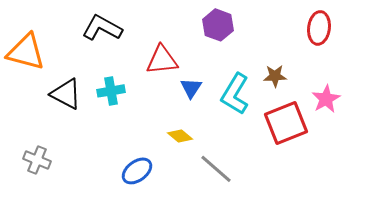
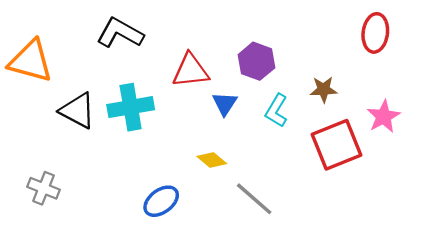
purple hexagon: (218, 25) -> (256, 61), moved
cyan cross: (111, 91) -> (131, 107), size x1.4
cyan L-shape: (235, 94) -> (276, 111), size x0.7

